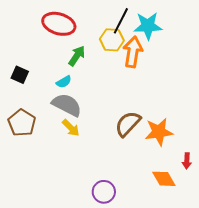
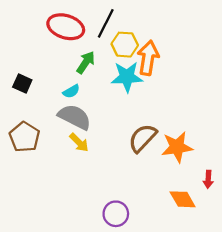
black line: (121, 21) -> (106, 23), moved
cyan star: (148, 26) -> (127, 77), moved

